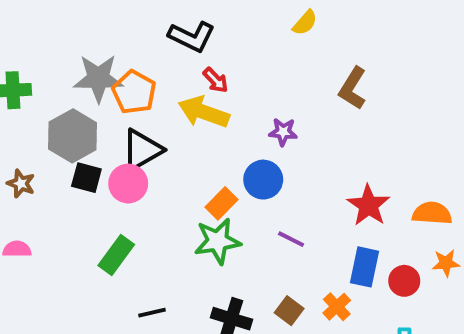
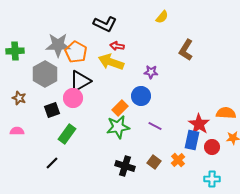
red arrow: (216, 80) -> (117, 46), turned 144
black square: (86, 178) -> (52, 110), moved, turned -35
red star: (368, 205) -> (199, 124), moved
black line: (152, 313) -> (52, 163), moved, turned -32

